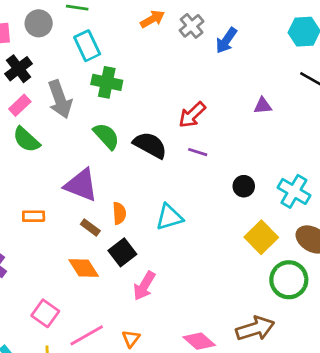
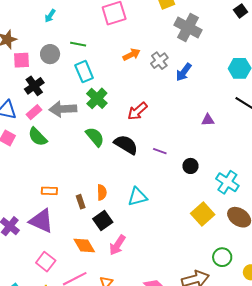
green cross: (107, 82) -> (97, 98), turned 30
gray arrow: (60, 99) -> (63, 109), turned 104
red arrow: (192, 115) -> (137, 111), moved
purple triangle: (81, 185) -> (41, 221), moved
black circle: (244, 186) -> (190, 166), moved
orange rectangle: (34, 216) -> (49, 191), moved
brown rectangle: (90, 227) -> (81, 202), turned 32
orange diamond: (84, 268) -> (84, 246), moved
green circle: (289, 280) -> (222, 257), moved, size x0.7

